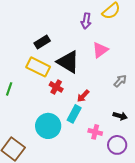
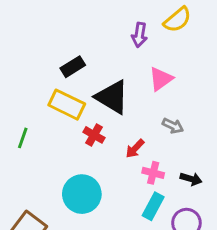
gray arrow: (120, 81) -> (173, 126), moved, turned 72
cyan rectangle: (74, 114) -> (153, 206), moved
pink cross: (95, 132) -> (153, 173), moved

